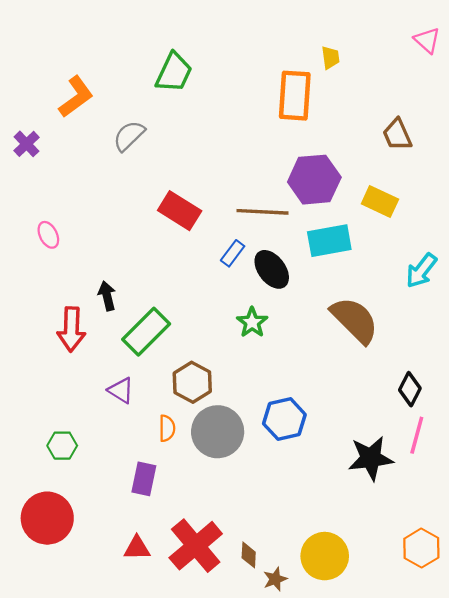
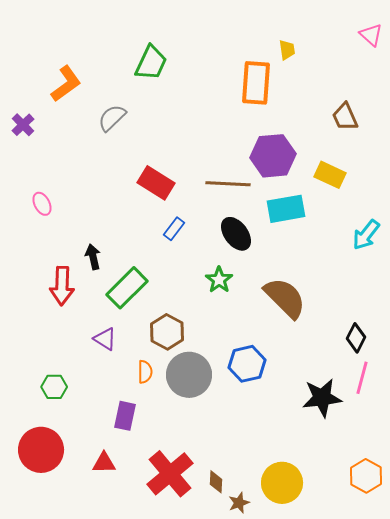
blue rectangle: (233, 253) -> (174, 229), moved
brown semicircle: (355, 320) -> (285, 298), moved
red triangle: (137, 548) -> (104, 463), moved

